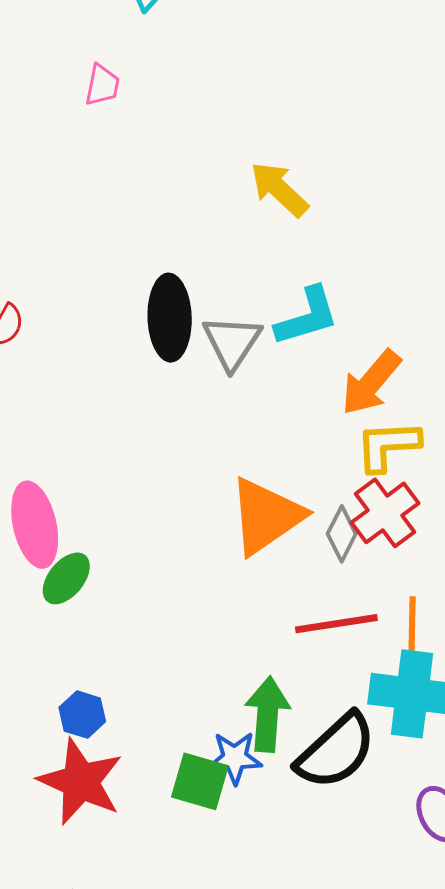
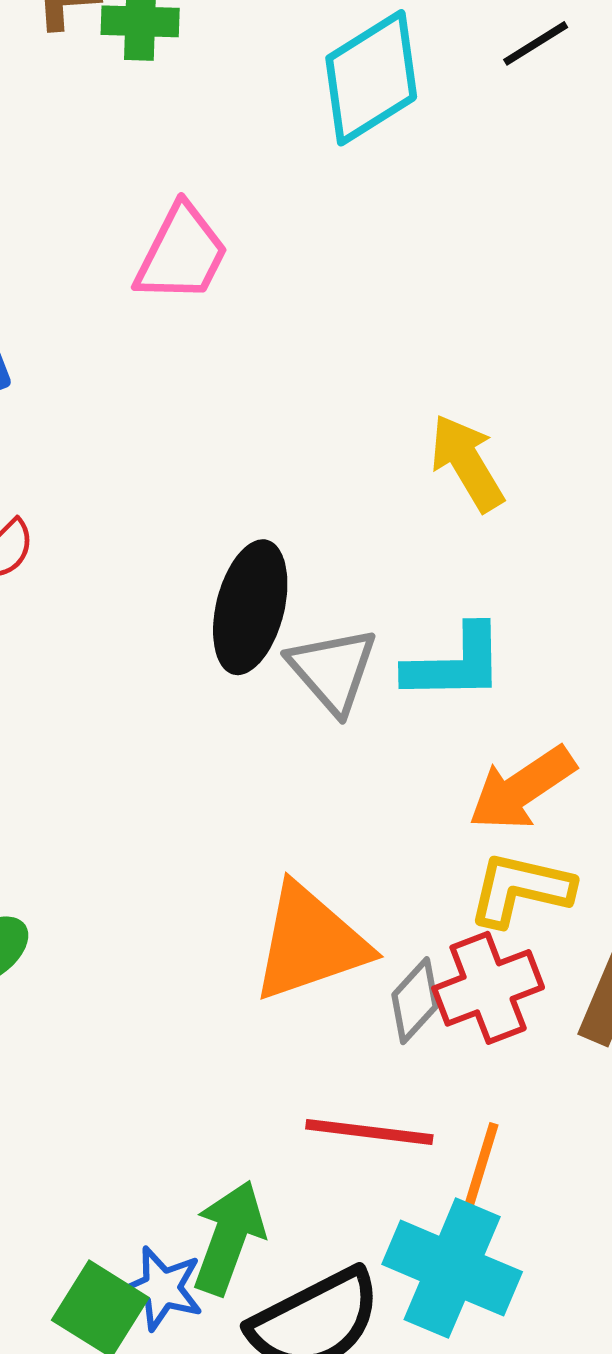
pink trapezoid: (102, 85) -> (182, 254), moved, size x1.6
gray triangle: (232, 342) -> (333, 670), turned -30

